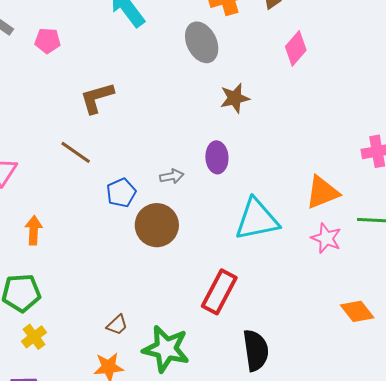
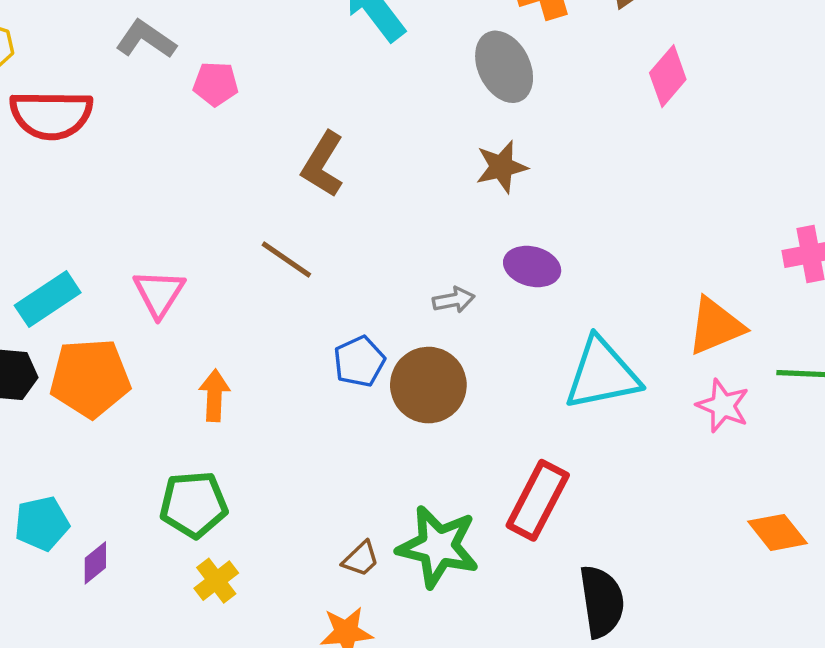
pink pentagon: (48, 41) -> (216, 84), moved
brown L-shape: (97, 98) -> (323, 164), turned -42
brown star: (235, 98) -> (501, 167), moved
purple ellipse: (217, 157) -> (532, 267), turned -72
blue pentagon: (121, 193) -> (359, 361), moved
green star: (166, 349) -> (438, 547), moved

